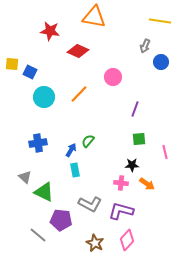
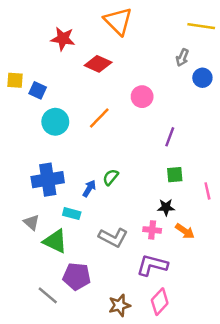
orange triangle: (94, 17) -> (118, 21), turned 35
blue cross: (38, 143) -> (48, 180), size x1.4
cyan rectangle: (75, 170) -> (72, 214), moved, turned -64
gray L-shape: (90, 204) -> (113, 237), moved
brown star: (95, 243) -> (119, 305), turned 30

